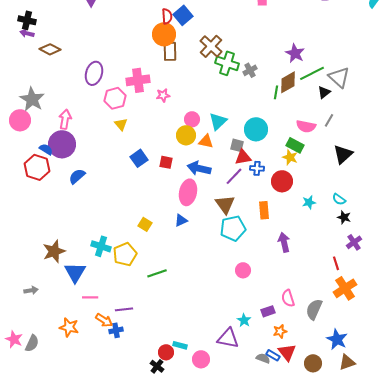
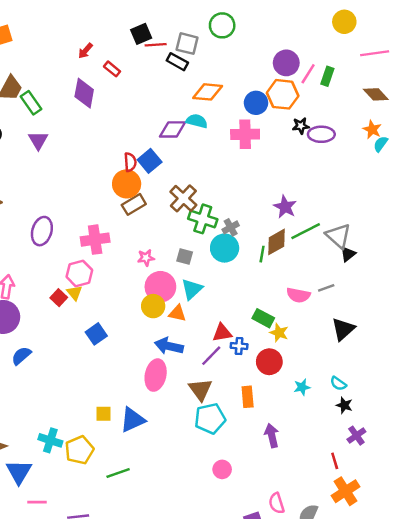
brown rectangle: (170, 51) -> (134, 204), turned 60
black triangle: (324, 92) -> (348, 254), moved
pink star: (163, 95) -> (146, 258), moved
pink hexagon: (115, 98) -> (79, 273), moved
pink circle: (192, 119) -> (160, 287), size x1.6
gray line: (329, 120) -> (326, 288), turned 40
cyan circle: (256, 129) -> (225, 248), moved
gray square: (237, 145) -> (185, 256), moved
green rectangle: (295, 145) -> (263, 318), moved
red square: (166, 162) -> (59, 298), moved, turned 32
blue triangle: (181, 220) -> (133, 420), moved, size x1.6
yellow square: (145, 224) -> (104, 414), turned -32

